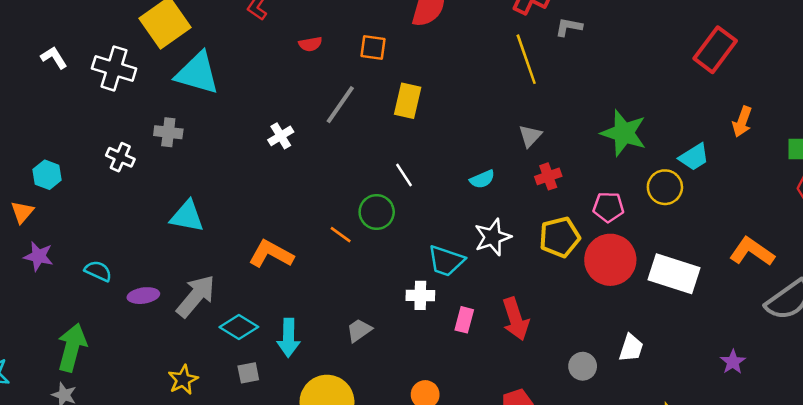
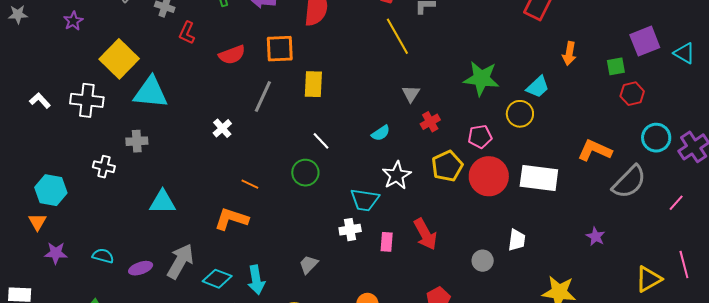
red semicircle: (310, 44) -> (232, 55), size x1.5
orange square: (373, 47) -> (280, 49), size x1.4
cyan hexagon: (47, 175) -> (51, 190), size x1.4
orange line: (341, 235) -> (250, 184), moved

